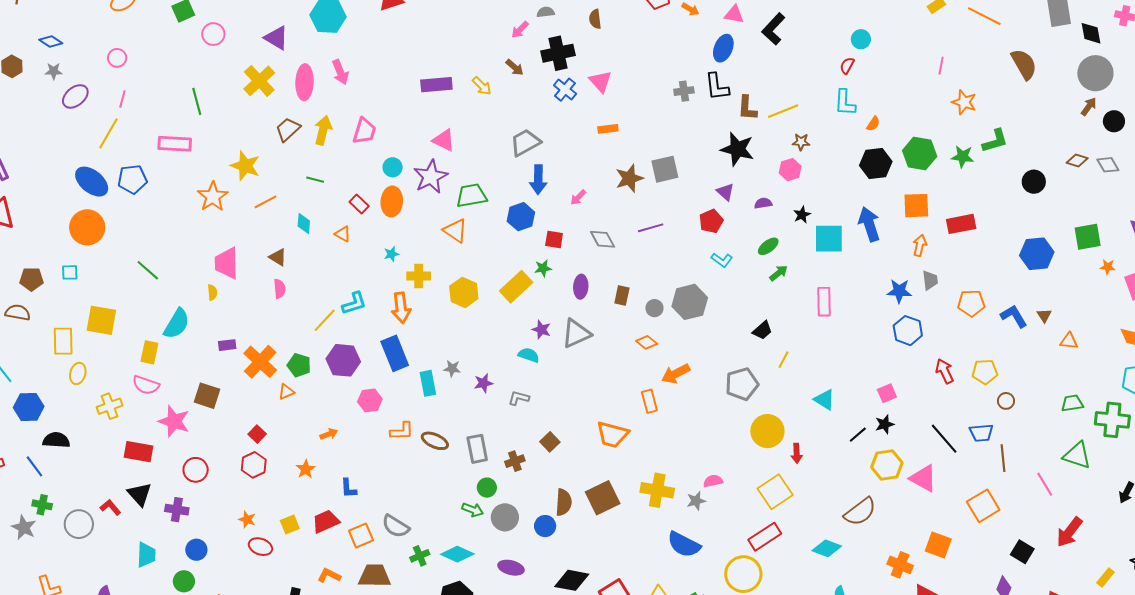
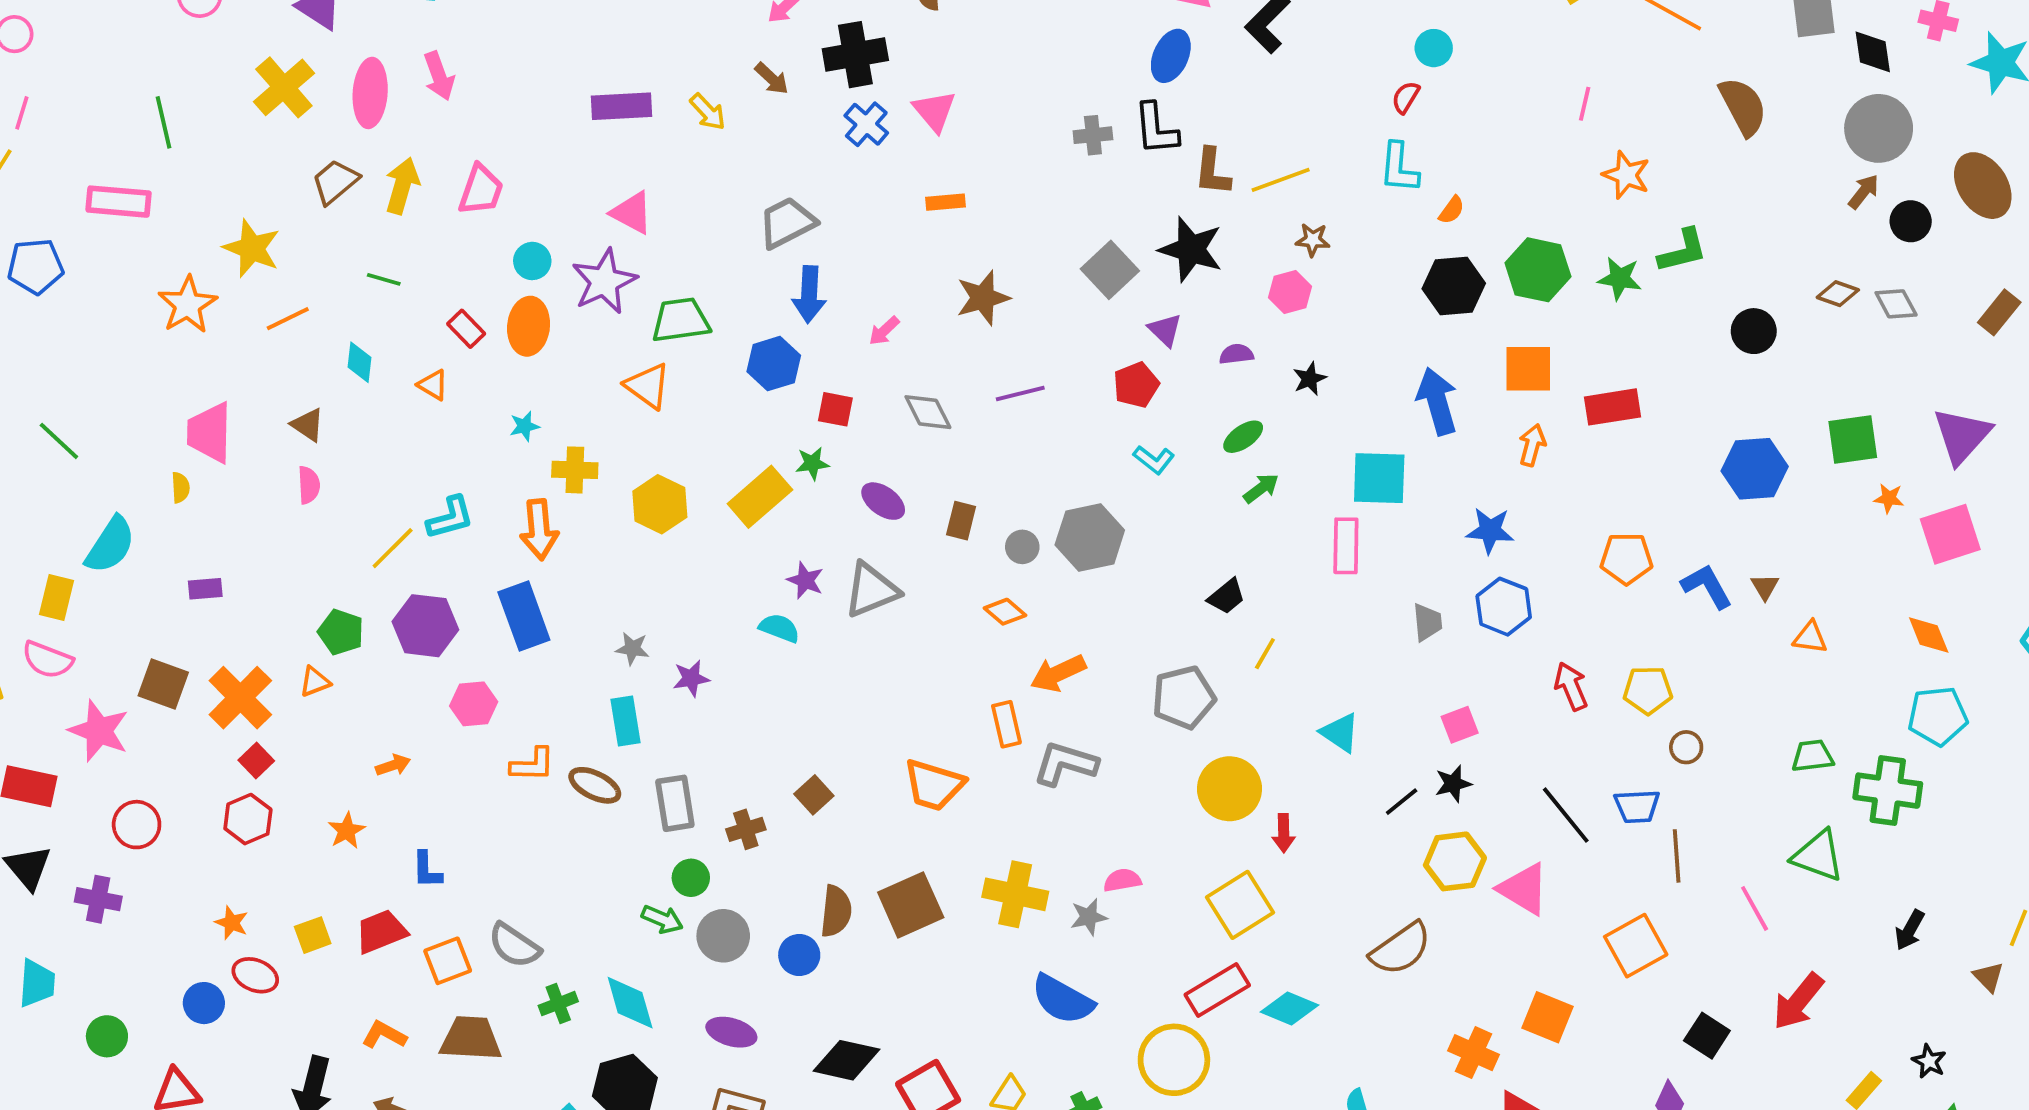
gray square: (665, 169) -> (1110, 270), moved, turned -32
cyan square: (829, 239) -> (1379, 478), moved
gray trapezoid: (930, 280) -> (1427, 622), moved
purple ellipse: (581, 287) -> (883, 501), turned -60
orange cross: (260, 362) -> (240, 698), moved
cyan rectangle: (428, 383) -> (625, 721), moved
gray L-shape: (519, 398) -> (1065, 764), moved, size x1.6
cyan diamond: (827, 548) -> (1290, 1009), moved
blue circle: (196, 550) -> (204, 1003), moved
cyan diamond: (457, 554) -> (630, 1003), turned 48

